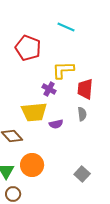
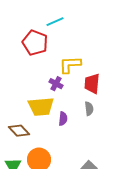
cyan line: (66, 27) -> (55, 22), moved, turned -48
purple semicircle: (56, 124) -> (63, 119), turned -72

